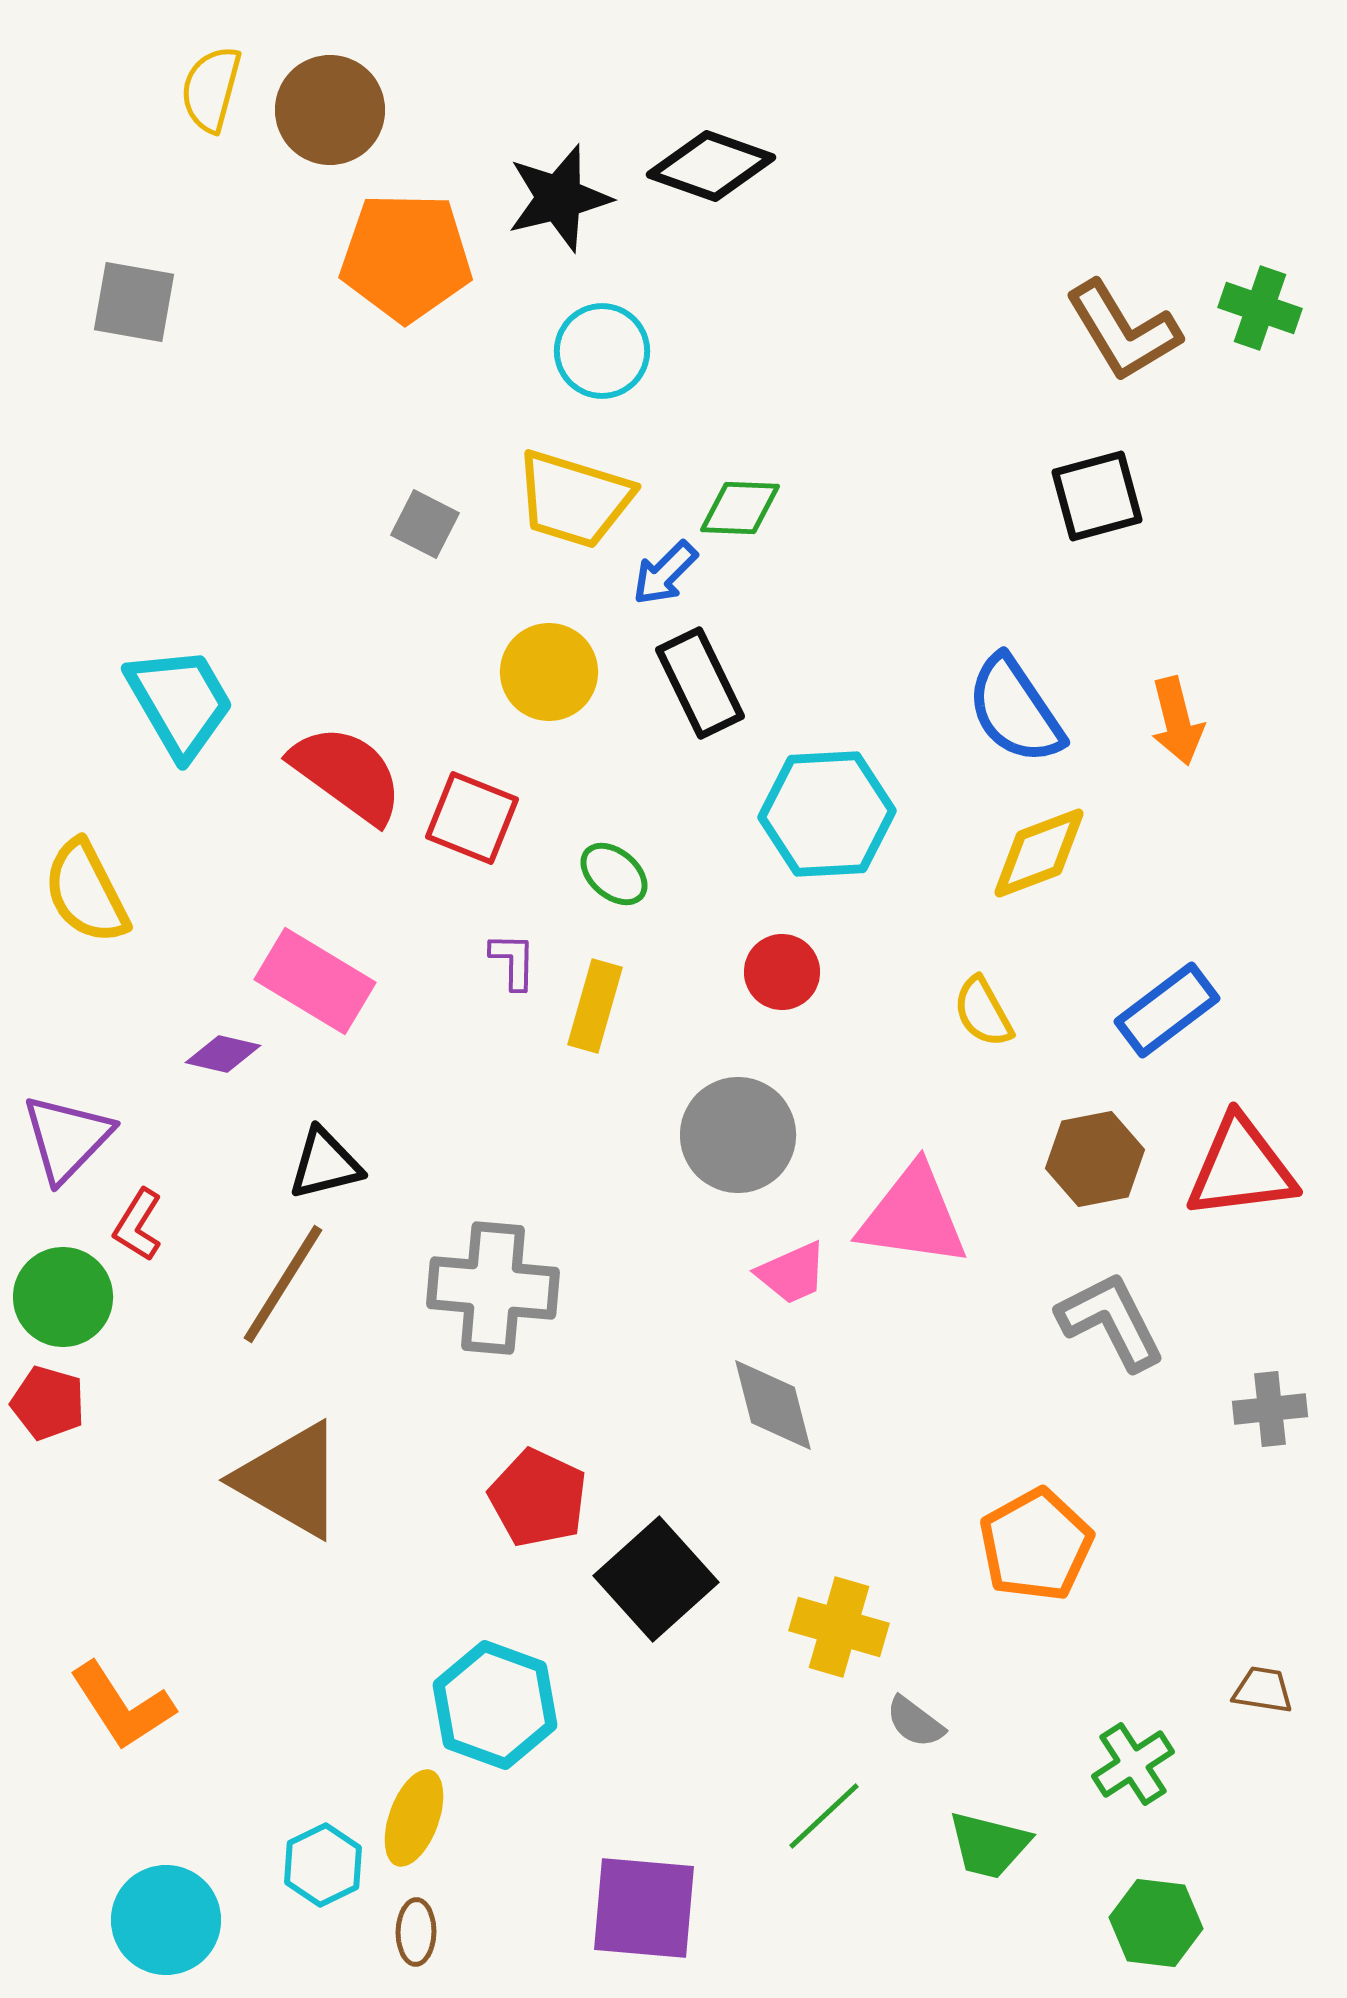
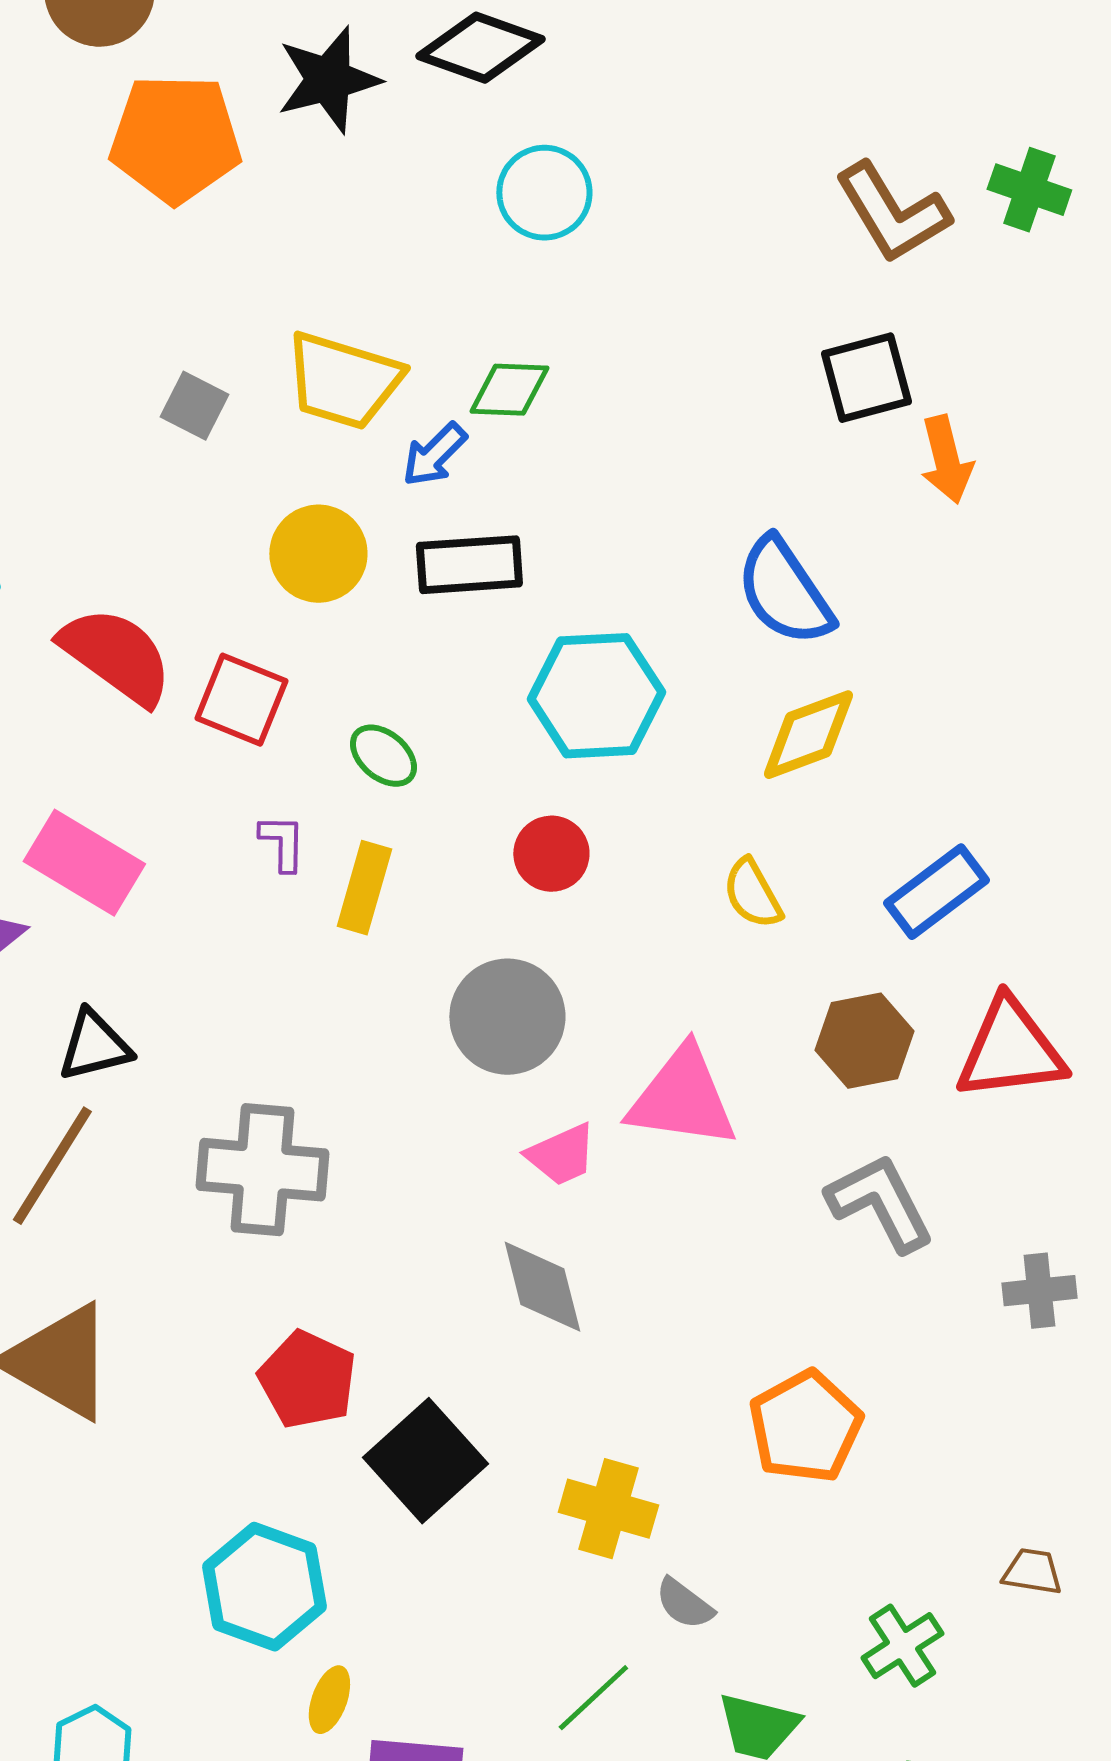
cyan circle: (602, 351) -> (544, 193), moved
black rectangle: (700, 683) -> (469, 565), turned -68
orange arrow: (1177, 721) -> (946, 460), moved
yellow ellipse: (414, 1818) -> (329, 1700), moved, size x0.7

